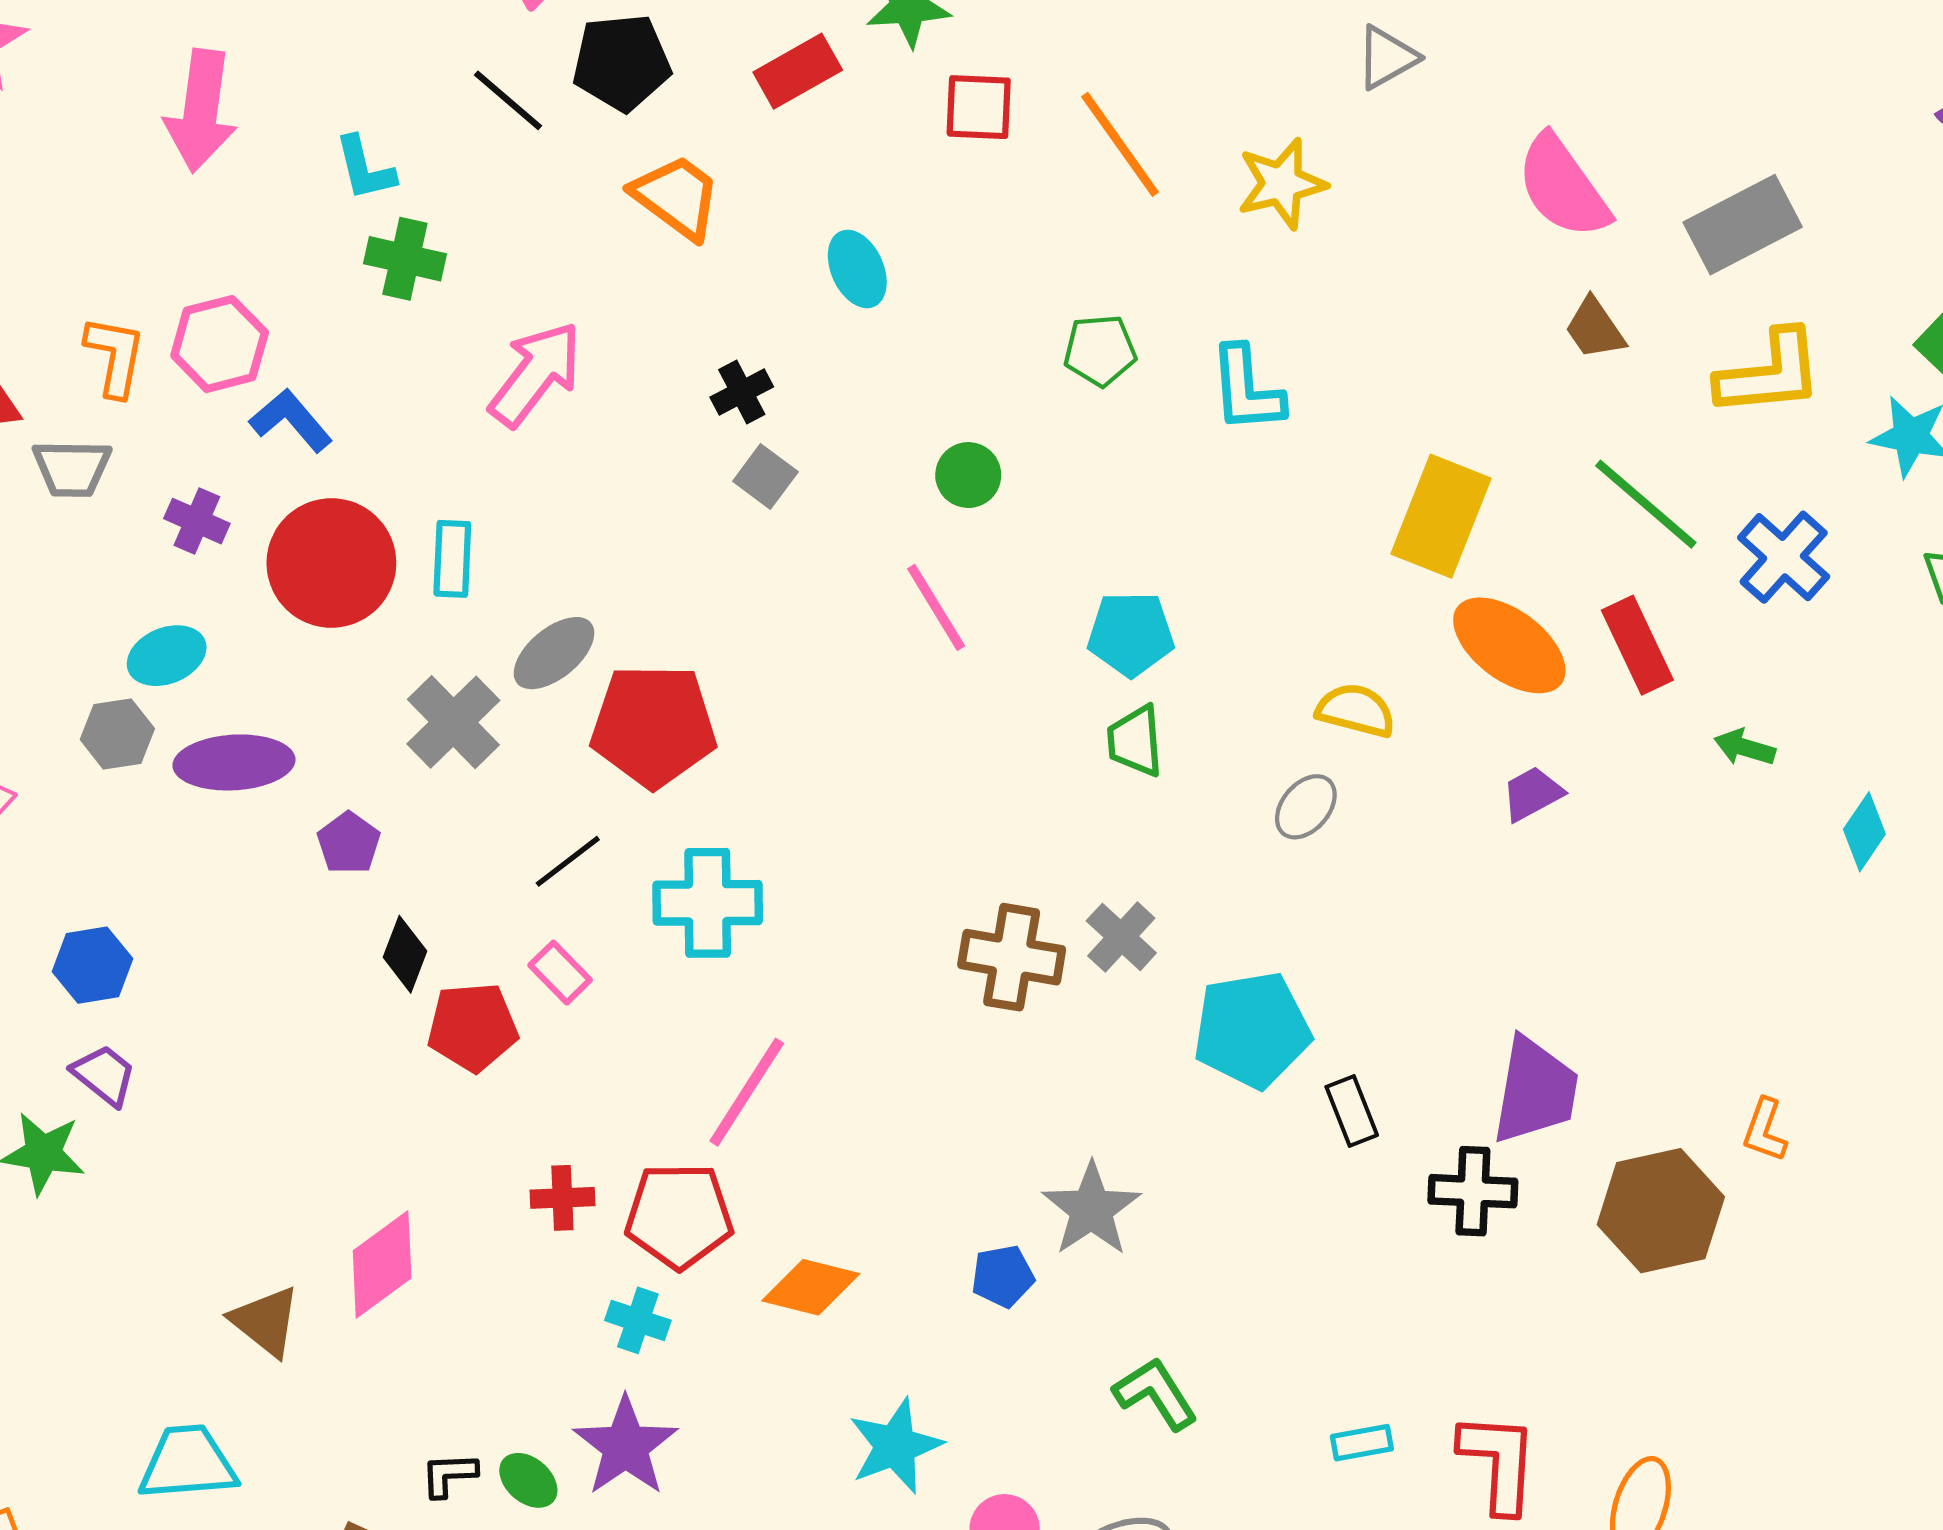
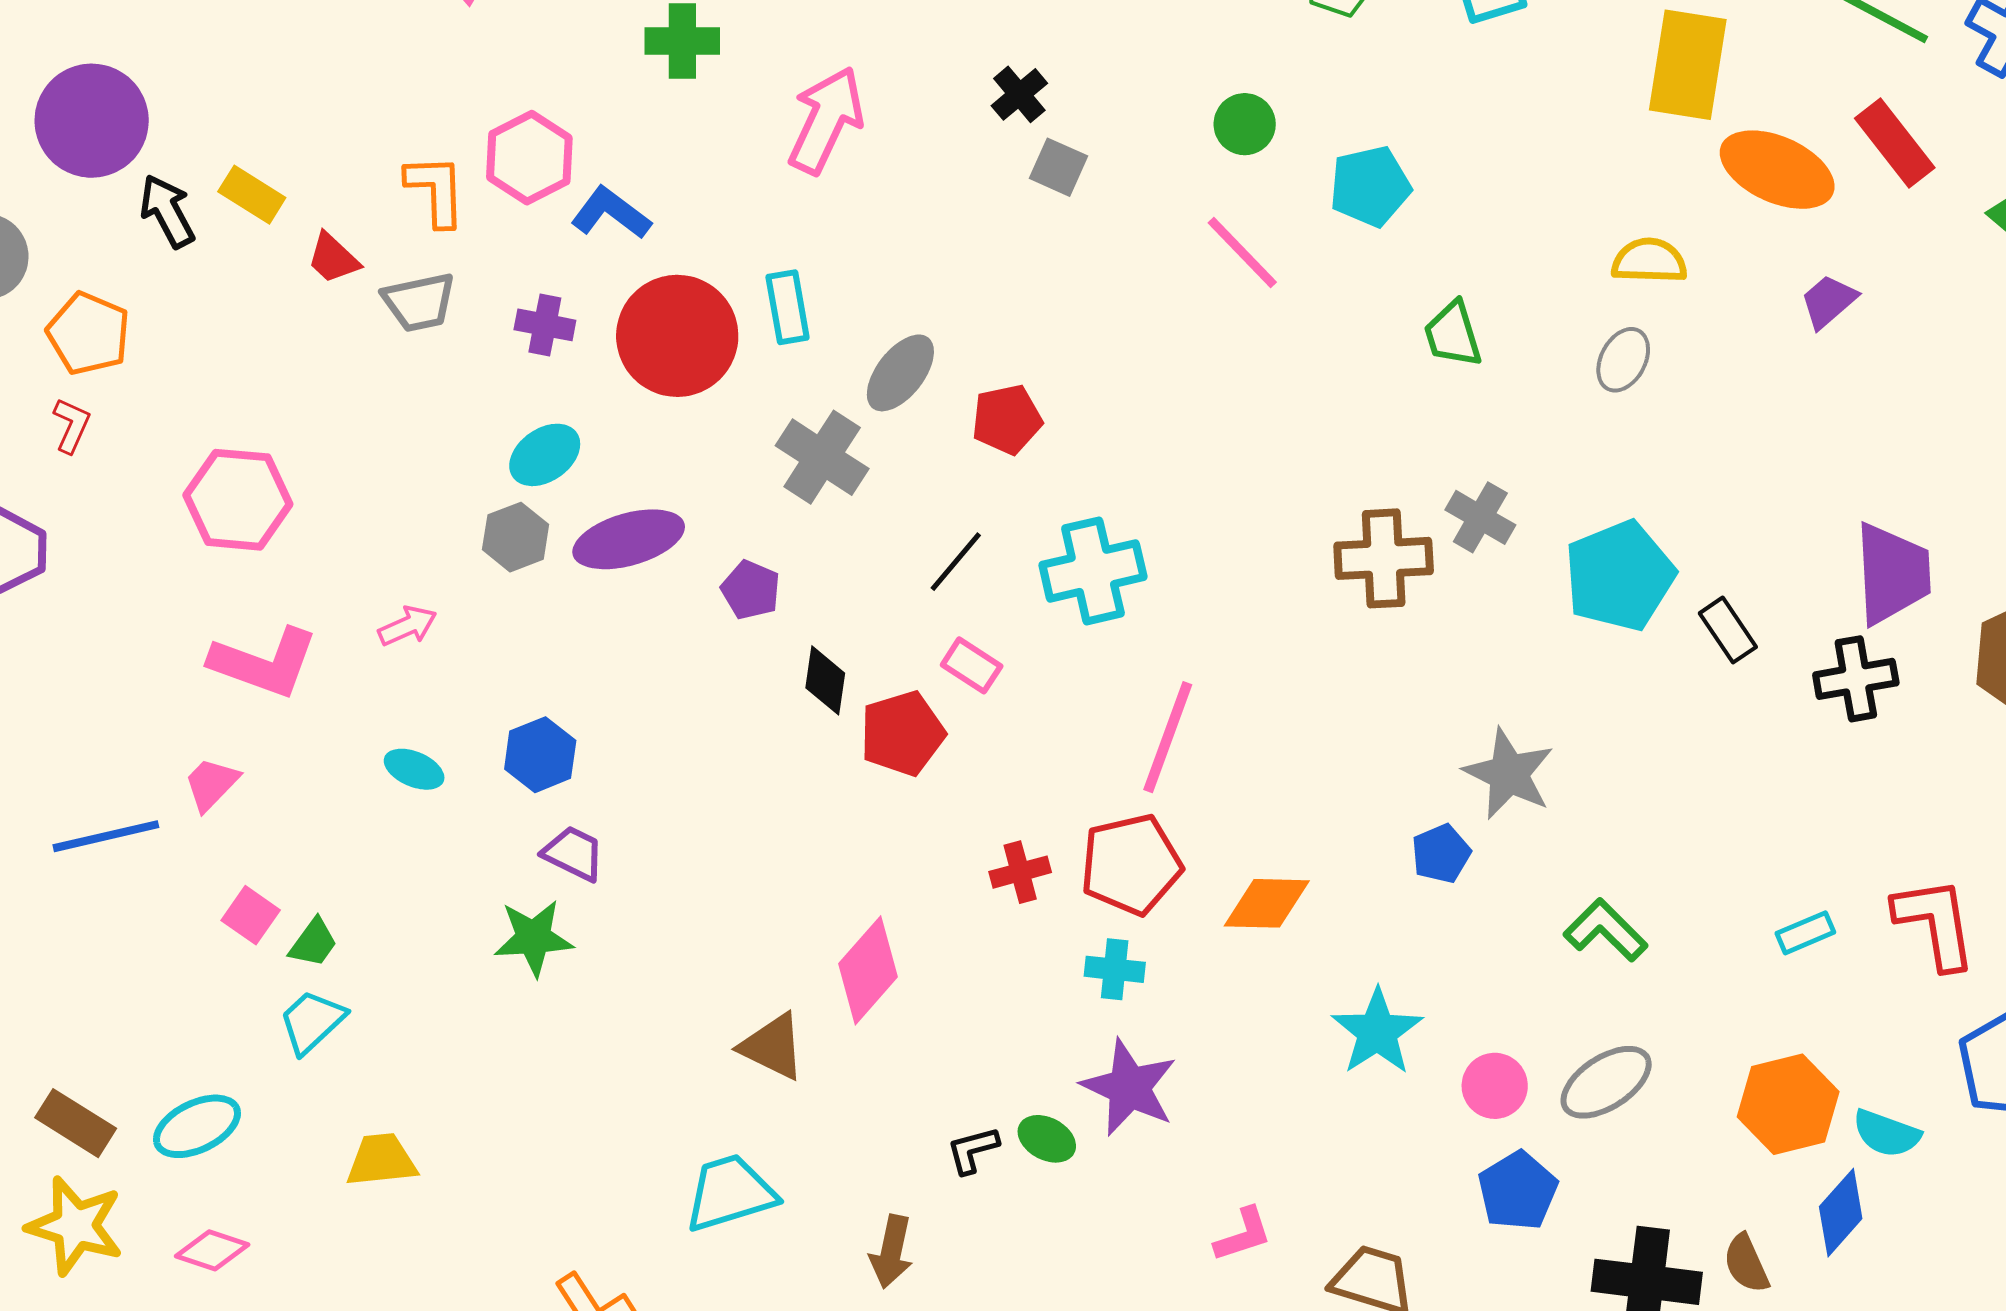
cyan pentagon: (1131, 634) -> (1370, 186), moved
red pentagon: (654, 726) -> (1007, 419), size x0.6

